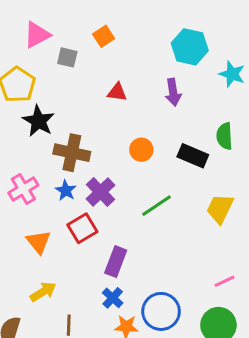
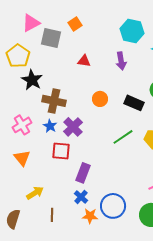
gray square: (67, 57) -> (51, 38), size x1.5
green line: (156, 206) -> (123, 137), moved
red square: (82, 228) -> (61, 151), turned 36
orange triangle: (39, 242) -> (22, 158), moved

